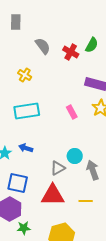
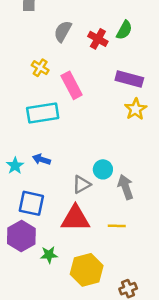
gray semicircle: (43, 46) -> (63, 31), turned -114
pink rectangle: (72, 112) -> (72, 85), moved, size x1.5
green star: (24, 228) -> (49, 255), moved

